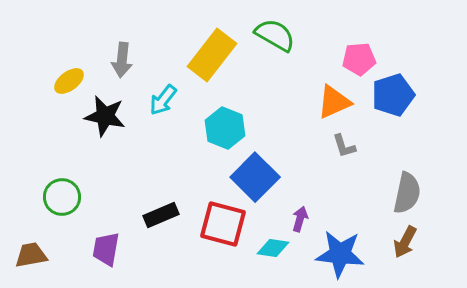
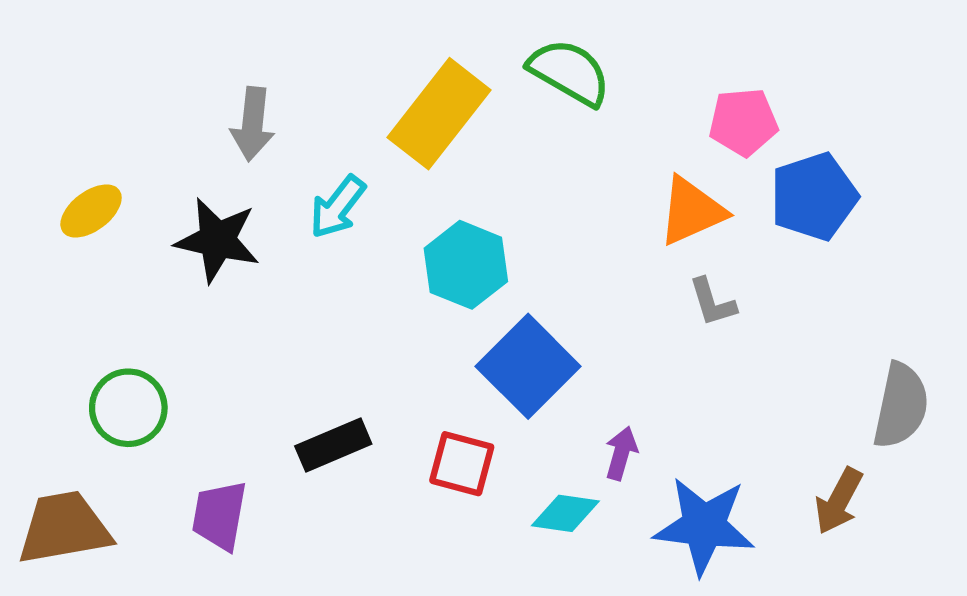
yellow ellipse: (69, 81) -> (91, 211), moved
gray semicircle: (407, 193) -> (901, 406), moved
red square: (223, 224) -> (462, 464), size x0.7
brown trapezoid: (31, 255) -> (64, 528), size x1.4

